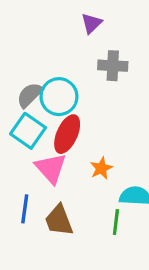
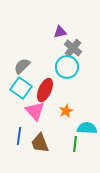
purple triangle: (92, 23) -> (60, 32), moved, turned 32
gray cross: (113, 66) -> (73, 48), turned 36
cyan circle: (59, 97) -> (67, 67), moved

